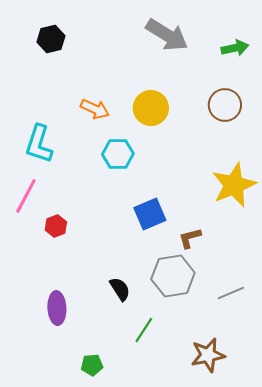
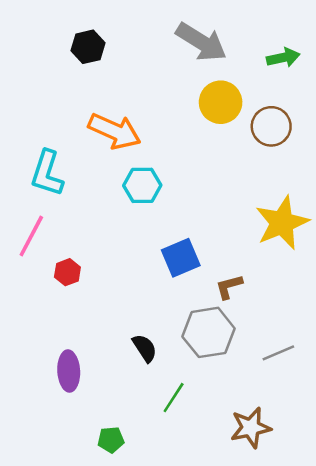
black hexagon: (51, 39) -> (88, 47), moved
yellow circle: (151, 108) -> (221, 102), moved
orange arrow: (95, 109) -> (115, 131), size x1.5

